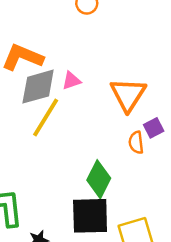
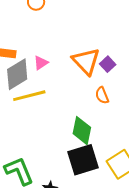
yellow line: (46, 118) -> (29, 96), turned 60
purple square: (154, 128) -> (108, 64), moved

